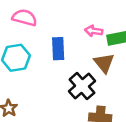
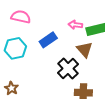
blue rectangle: (58, 49) -> (48, 40), turned 60

